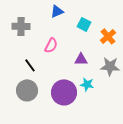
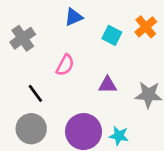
gray cross: (21, 26) -> (23, 38), turned -36
orange cross: (108, 36) -> (146, 27), moved
cyan star: (87, 84) -> (119, 136), moved

